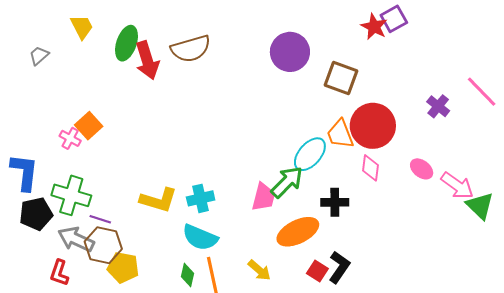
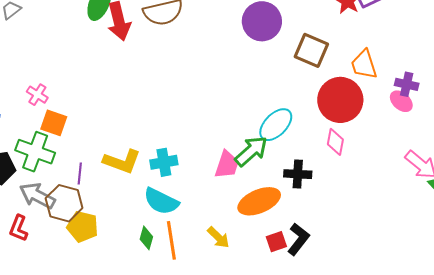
purple cross: (438, 106) -> (407, 84), turned -30
orange square: (89, 126) -> (54, 123), moved, turned -32
orange trapezoid: (340, 134) -> (364, 64), moved
pink ellipse: (422, 169) -> (401, 101), moved
purple line: (100, 219) -> (80, 174), moved, turned 75
red square: (317, 271) -> (276, 242), turned 35

